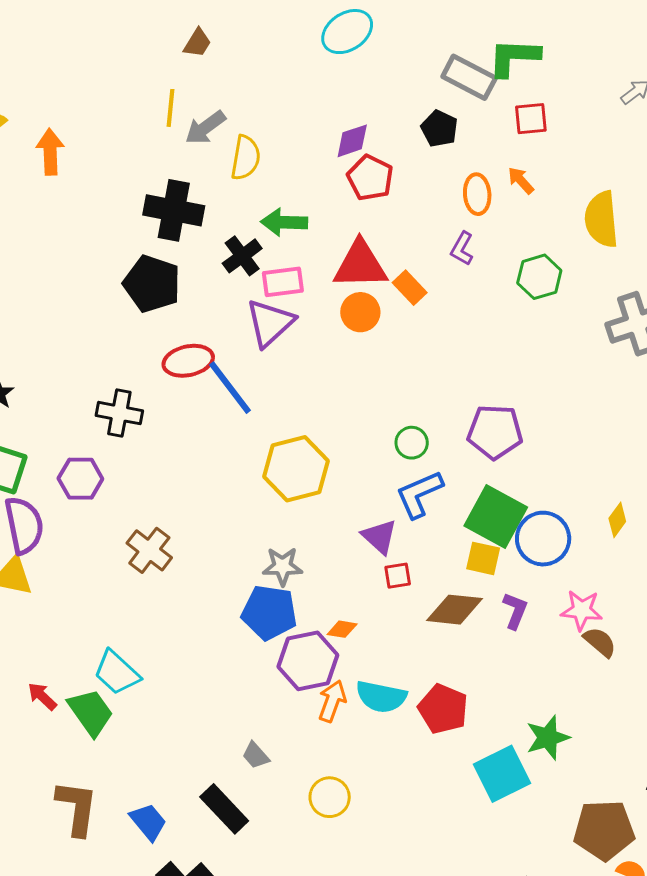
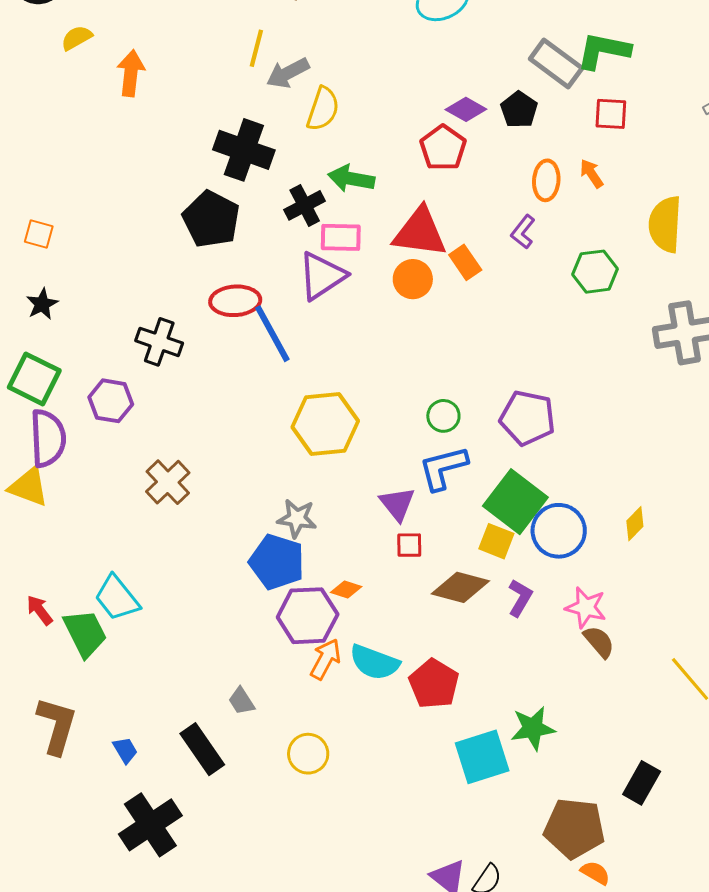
purple diamond: (352, 141) -> (466, 109), moved, turned 39
blue trapezoid: (148, 822) -> (125, 750), size x0.7

